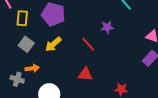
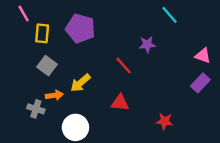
yellow arrow: (53, 44) -> (80, 83), moved

